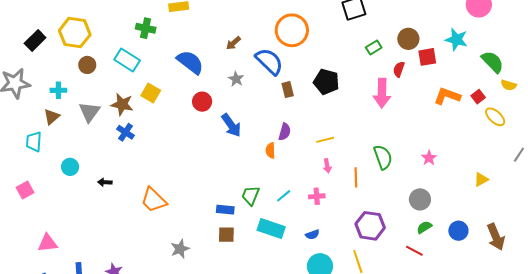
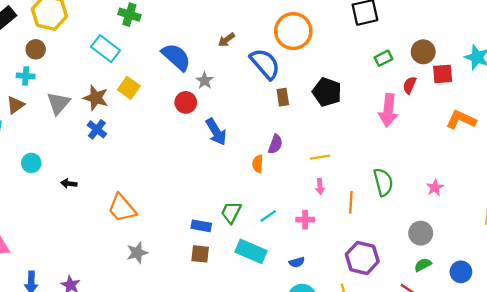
brown circle: (87, 65) -> (36, 49), moved
gray star: (236, 79) -> (205, 81), moved
gray star: (180, 249) -> (137, 253), moved

